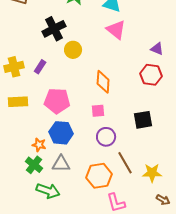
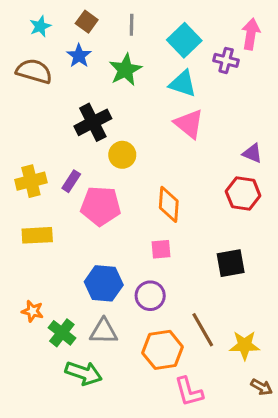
pink pentagon: (57, 101) -> (101, 206), moved
purple circle: (106, 137) -> (150, 296), moved
orange star: (39, 145) -> (33, 311), moved

